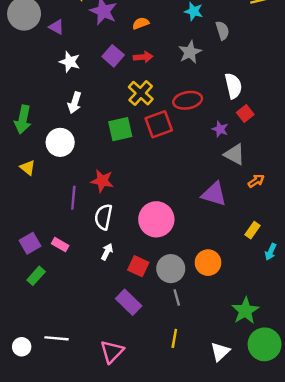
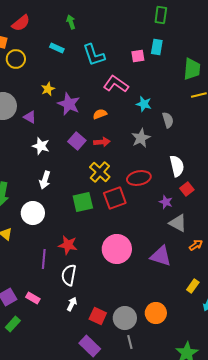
pink circle: (156, 219) -> (117, 249), moved

